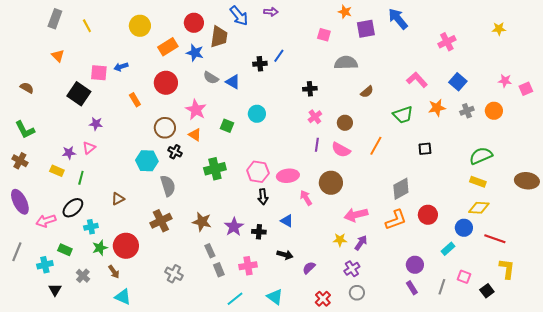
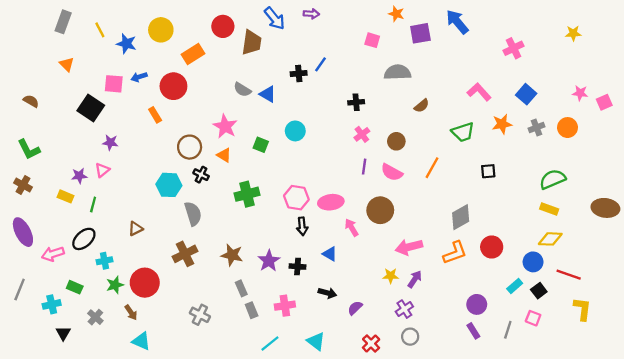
blue star: (195, 53) -> (126, 44), moved
red circle: (166, 83) -> (173, 86), moved
black square: (487, 291) -> (539, 291), moved

